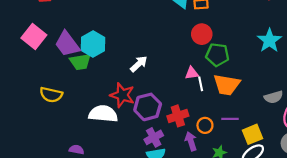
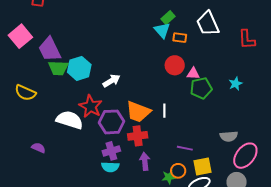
cyan star: (269, 40) -> (236, 84), size x0.6
cyan hexagon: (93, 44) -> (79, 68), moved
green pentagon: (217, 55) -> (201, 88), moved, turned -30
pink triangle: (192, 73) -> (193, 74), moved
orange trapezoid: (227, 85) -> (138, 112), moved
orange circle: (205, 125) -> (178, 171), moved

